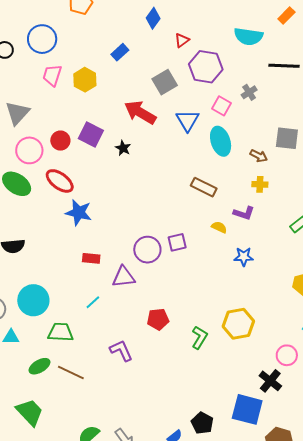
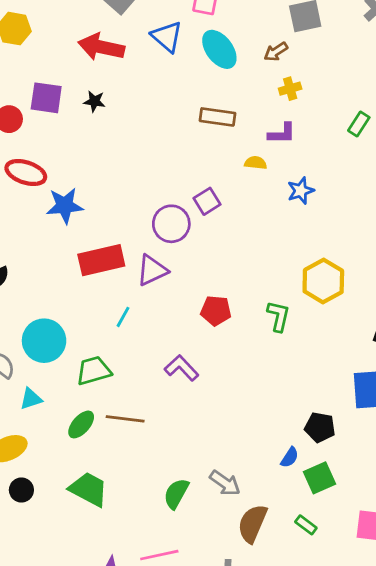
brown arrow: (259, 156) -> (276, 52), turned 138
red rectangle: (91, 258) -> (101, 260), size x1.8
red pentagon: (158, 319) -> (216, 311), turned 30

